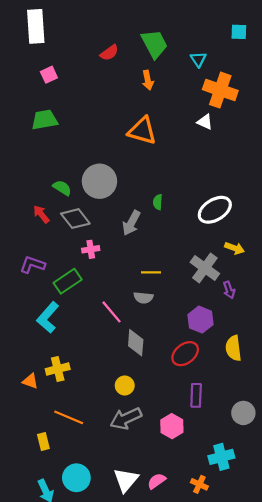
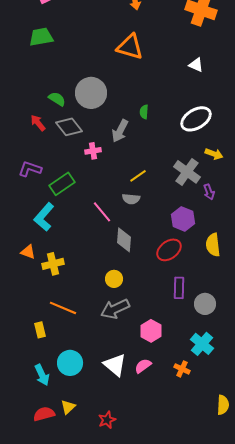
white triangle: (205, 122) -> (196, 65), moved
pink cross: (91, 249) -> (93, 151), moved
yellow line: (151, 272) -> (138, 176), turned -36
orange triangle: (30, 381) -> (28, 252), moved
gray circle: (243, 413) -> (205, 304), moved
pink hexagon: (172, 426) -> (151, 331), moved
cyan cross: (221, 457) -> (202, 344), turned -35
white triangle: (126, 480) -> (115, 365), turned -30

